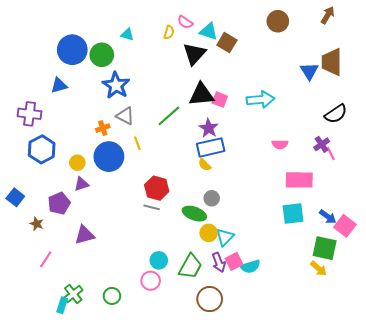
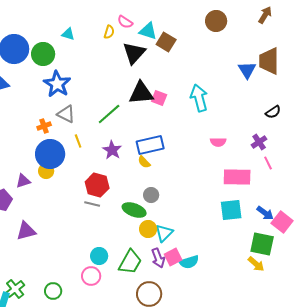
cyan arrow: (261, 100) -> (199, 98), turned -100
black semicircle: (336, 114) -> (273, 112), size x0.7
purple star: (209, 128) -> (112, 150), moved
pink line: (331, 154) -> (268, 163), moved
yellow circle: (77, 163) -> (46, 171), moved

